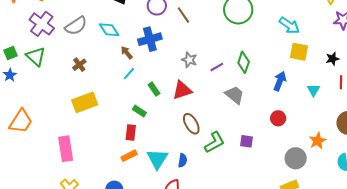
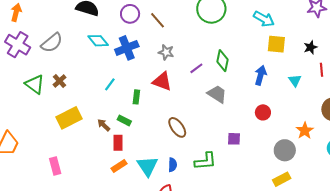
cyan diamond: (109, 30) -> (98, 41), moved
brown arrow: (127, 53) -> (104, 125), moved
green triangle: (36, 56) -> (35, 84), moved
gray star: (189, 60) -> (166, 52), moved
green rectangle: (154, 89) -> (136, 97), turned 48
red triangle: (182, 90) -> (162, 81), moved, turned 45
green L-shape: (214, 142) -> (205, 161), moved, turned 30
pink rectangle: (66, 149) -> (55, 166), size x0.7

